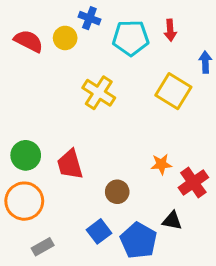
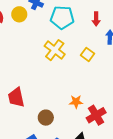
red arrow: (170, 30) -> (96, 19), moved
yellow square: (173, 91) -> (87, 54), size x0.6
yellow cross: (99, 93) -> (55, 50), moved

